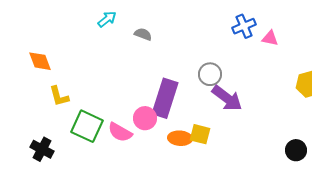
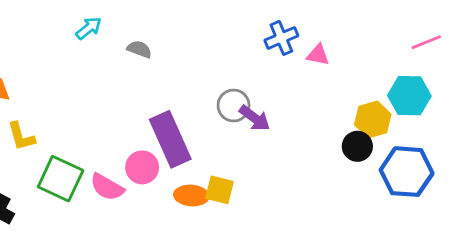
purple rectangle: (165, 98) -> (170, 139), turned -42
purple arrow: (227, 98) -> (255, 118), moved, size x0.7
black circle: (296, 150) -> (357, 146), moved

